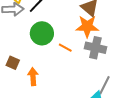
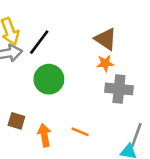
orange star: (87, 26) -> (105, 63), size x0.6
orange line: (65, 48) -> (80, 132), moved

